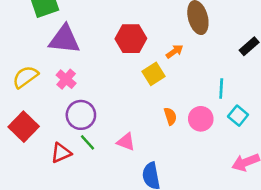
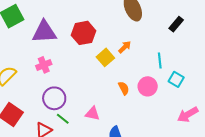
purple triangle: (64, 39) -> (44, 32), moved
orange arrow: (175, 51) -> (125, 47), moved
pink cross: (66, 79) -> (44, 65), moved, turned 35

